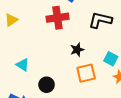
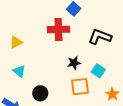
yellow triangle: (11, 20) -> (16, 42), moved
cyan square: (111, 59) -> (98, 71), moved

